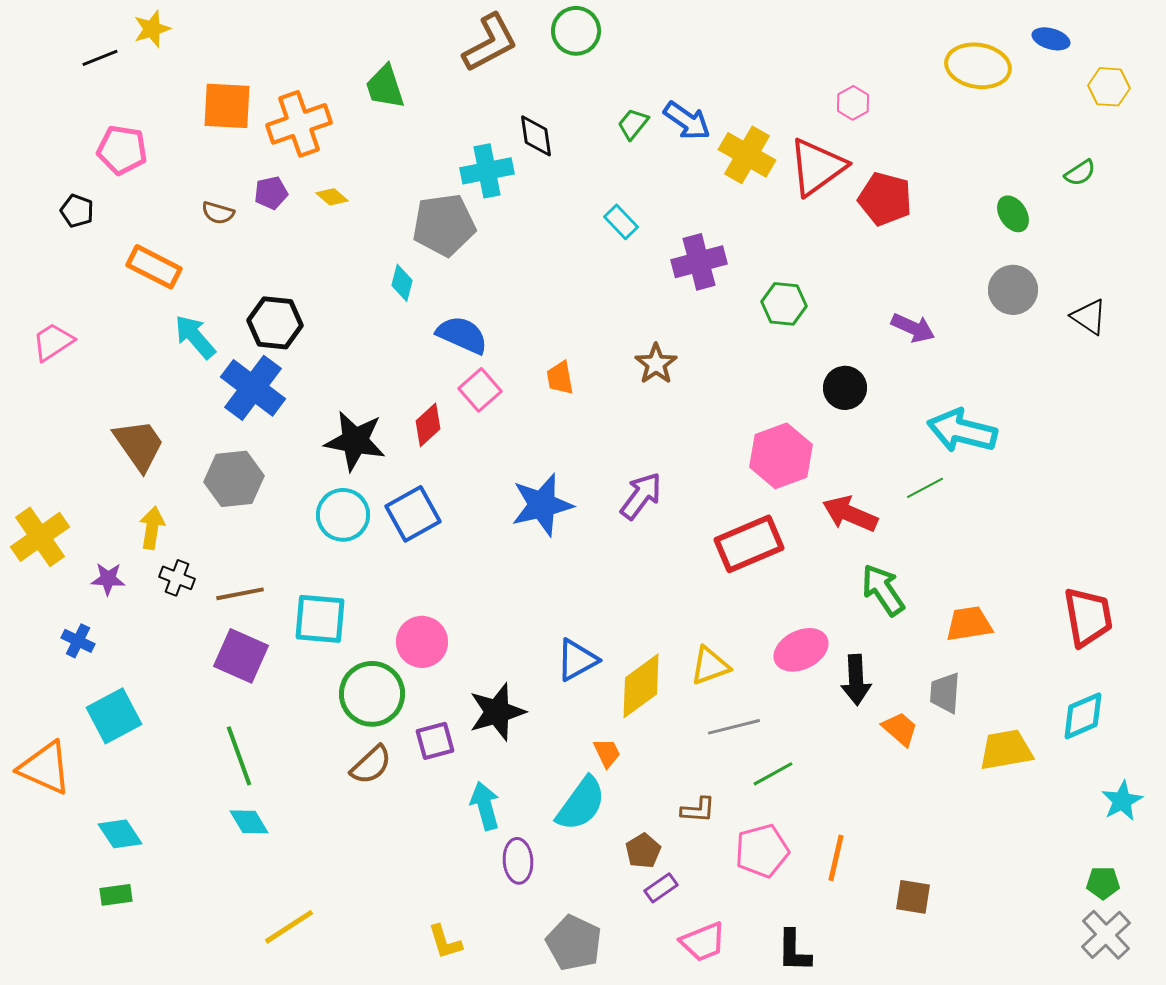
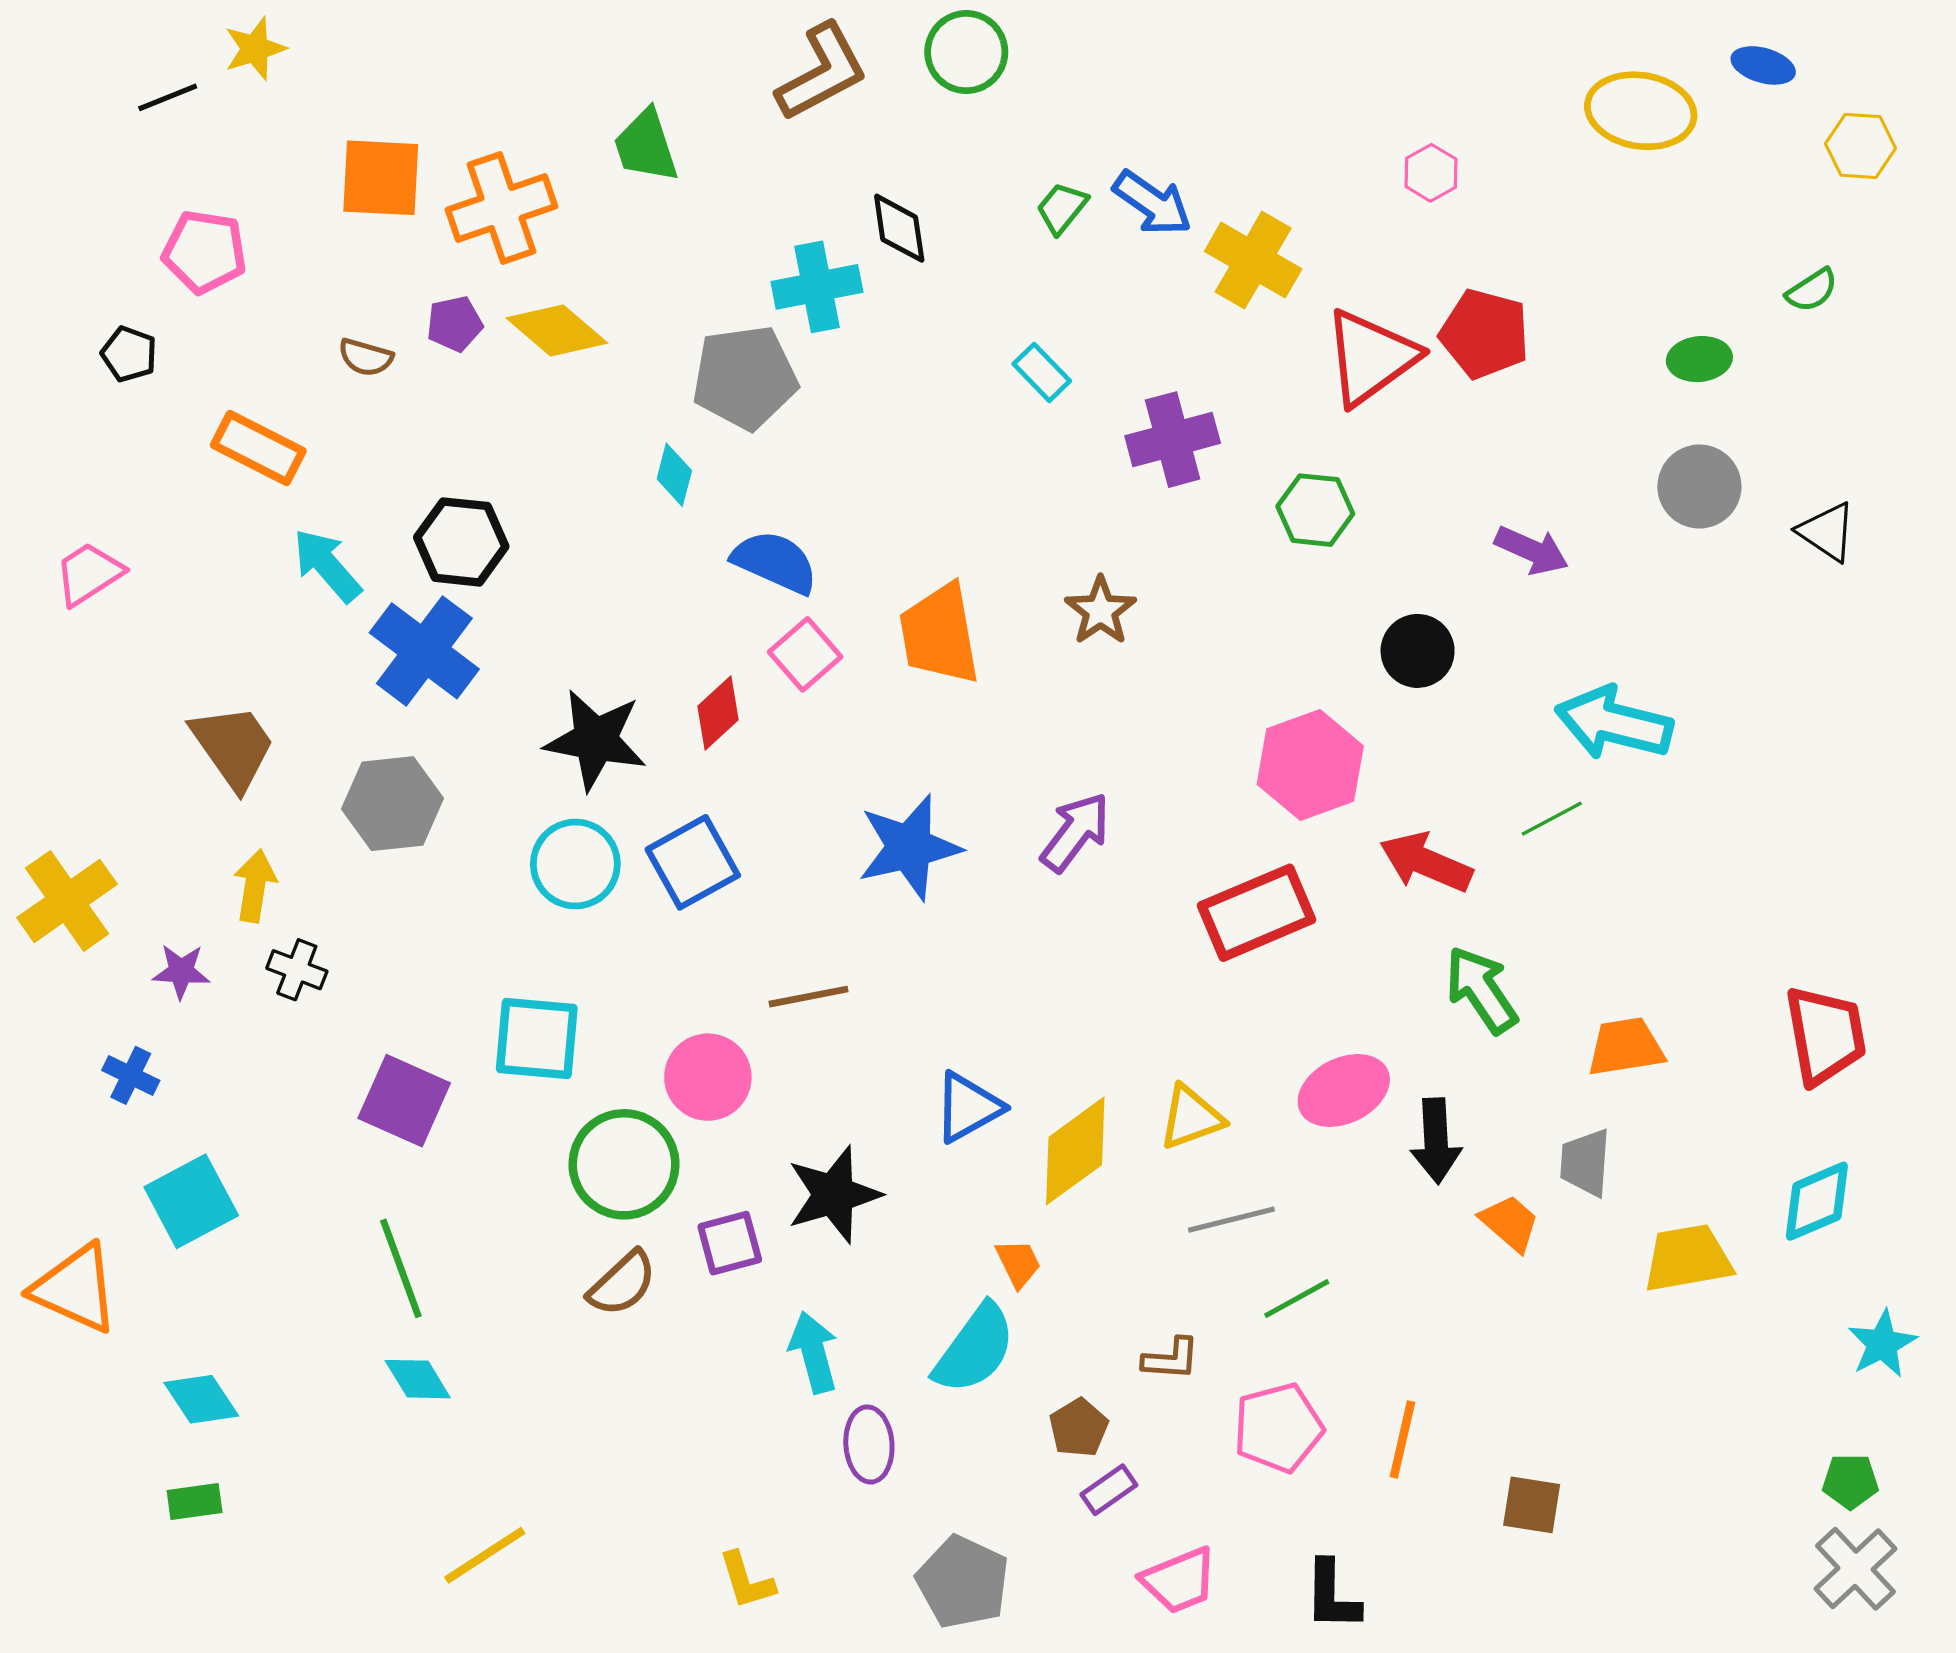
red triangle: (817, 167) -> (1371, 357), moved
yellow diamond: (332, 197) -> (557, 331), size x1.8
green ellipse: (1013, 214) -> (1699, 359), turned -63
orange trapezoid: (560, 378) -> (939, 634), size x1.8
brown line: (240, 594) -> (809, 997), moved

